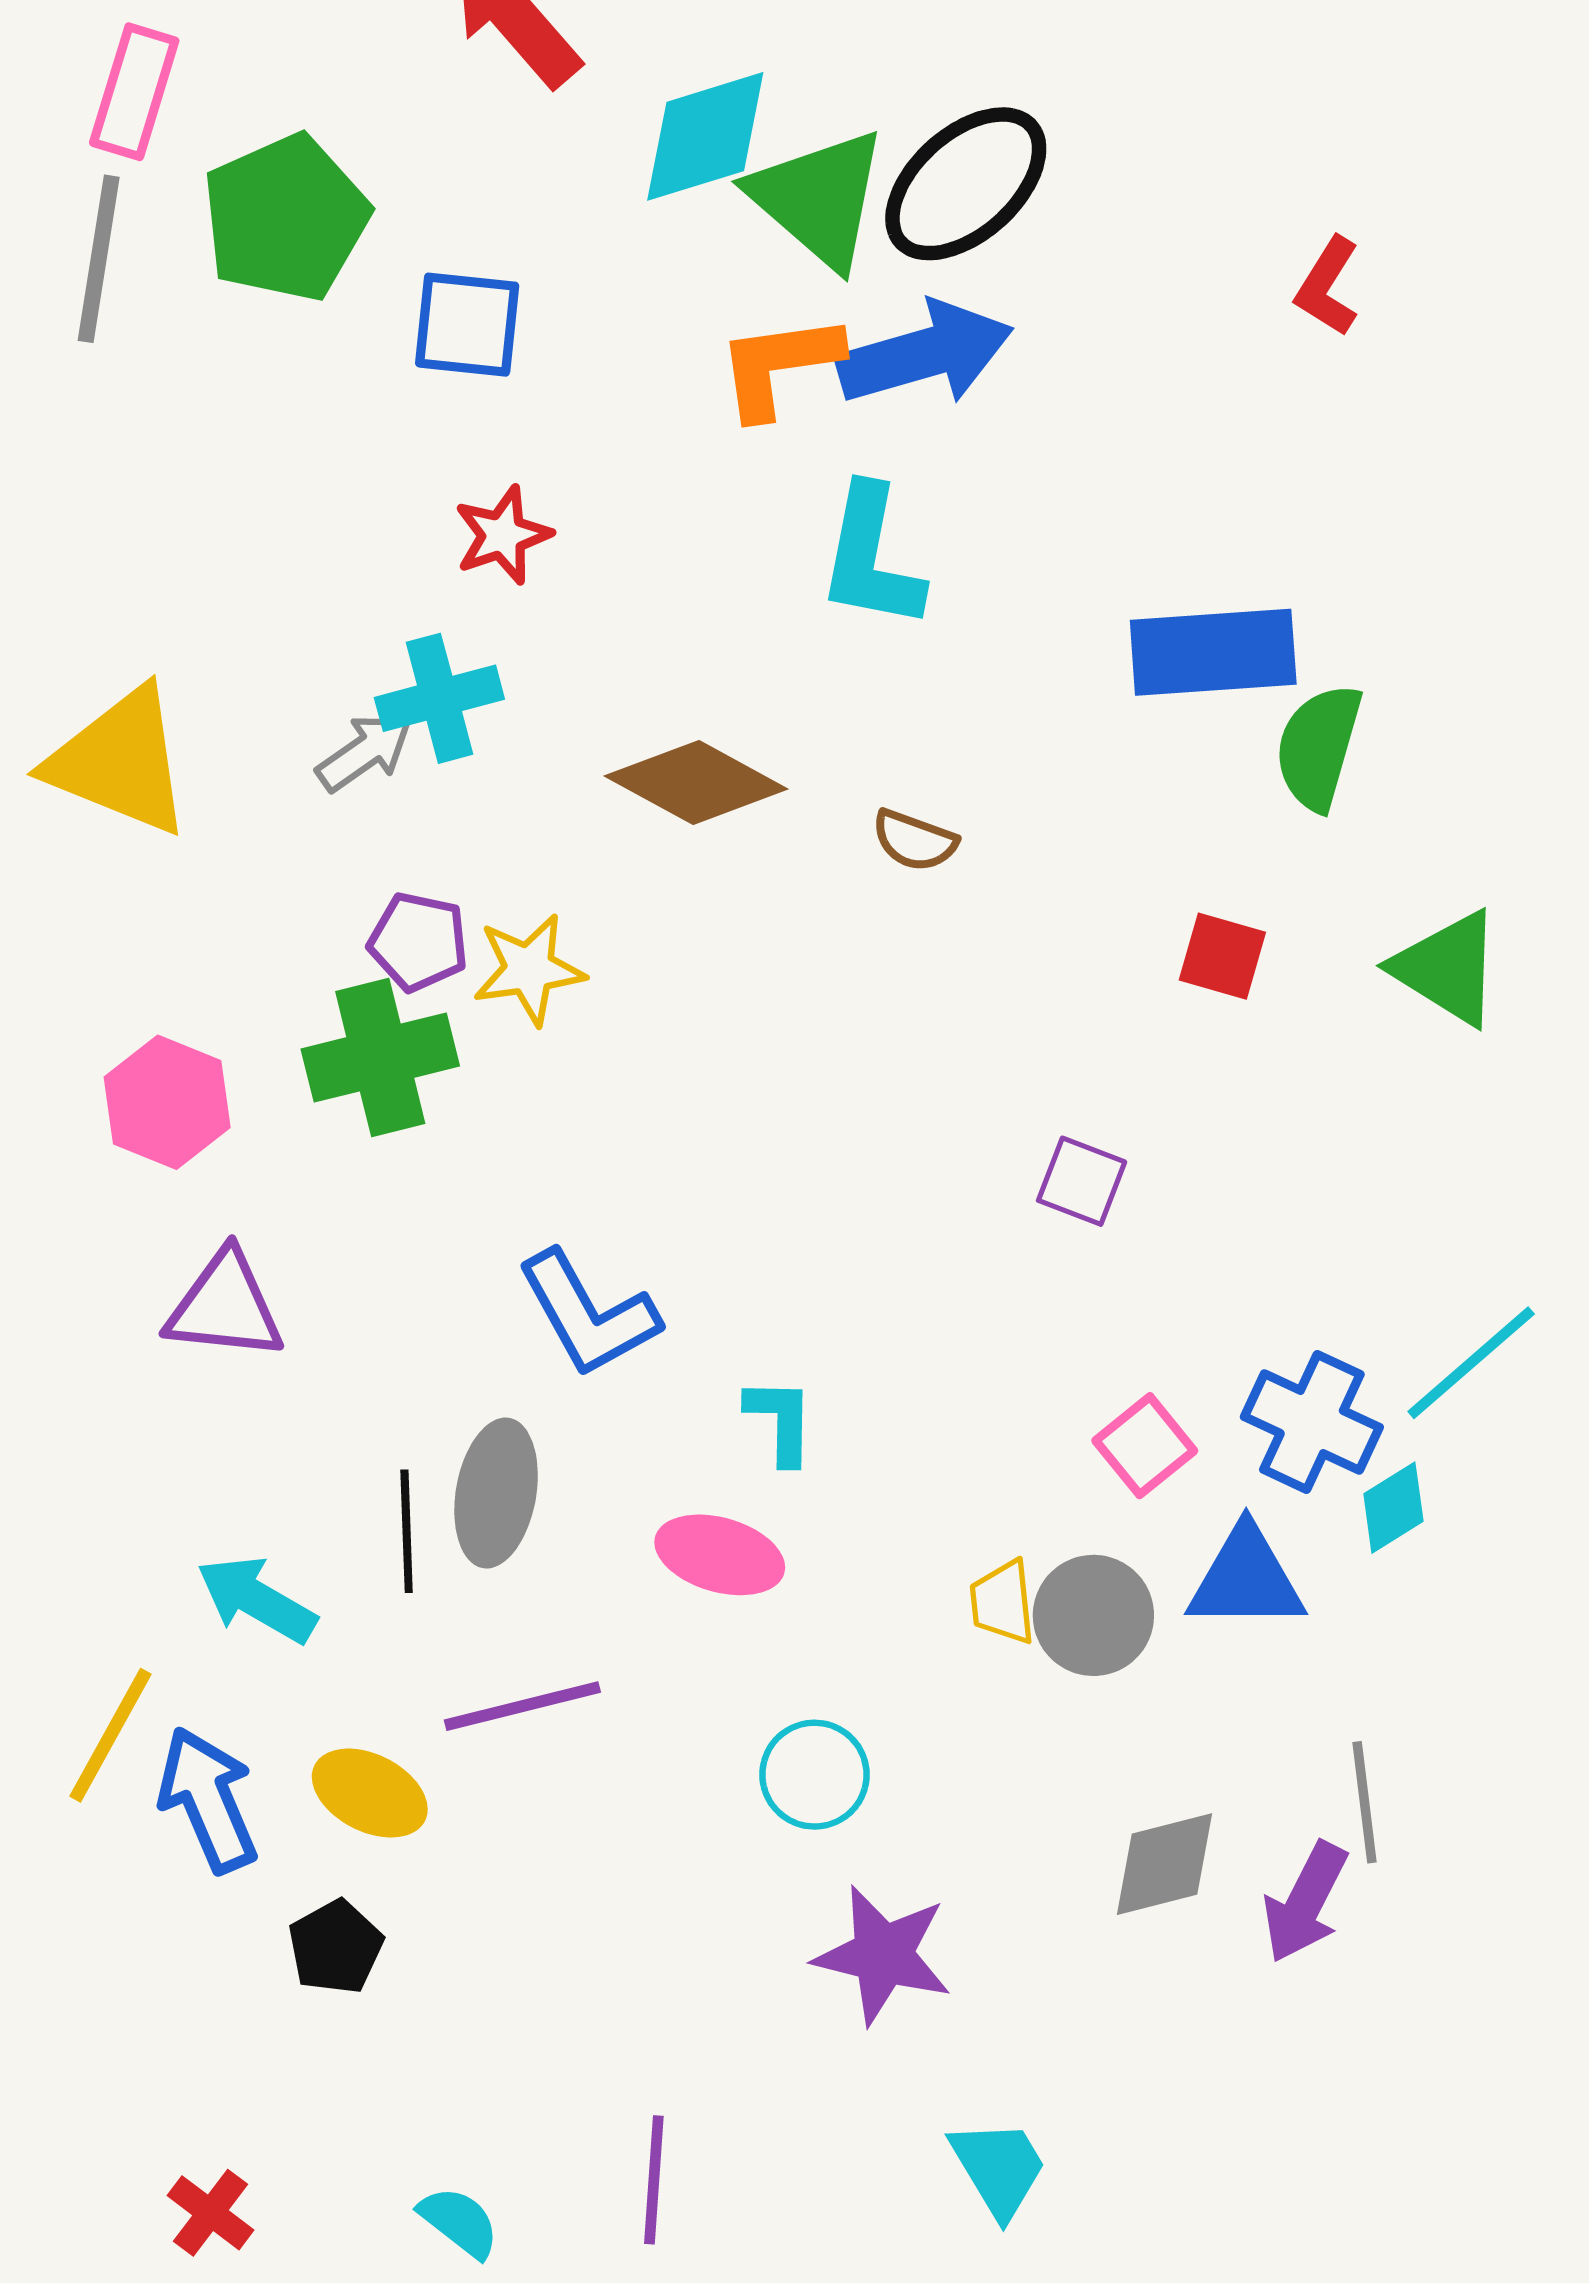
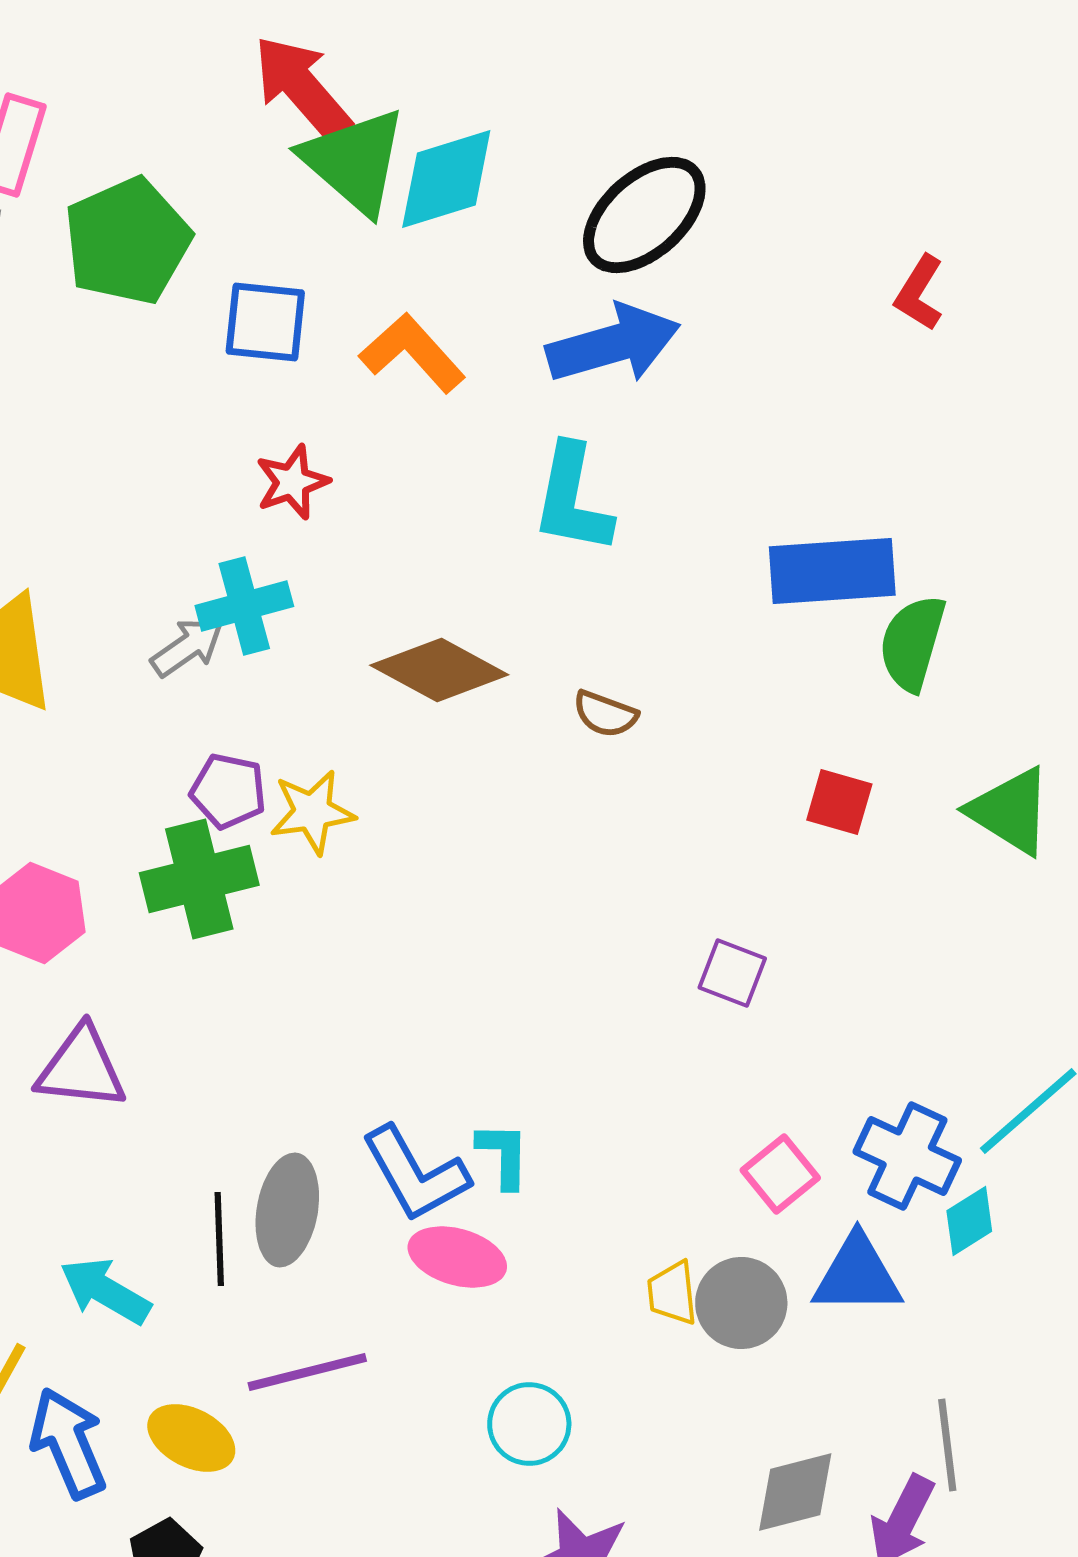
green triangle: (818, 198) -> (354, 161), moved
orange L-shape: (779, 365) -> (412, 353), moved, turned 56
blue L-shape: (588, 1314) -> (415, 1174), moved

